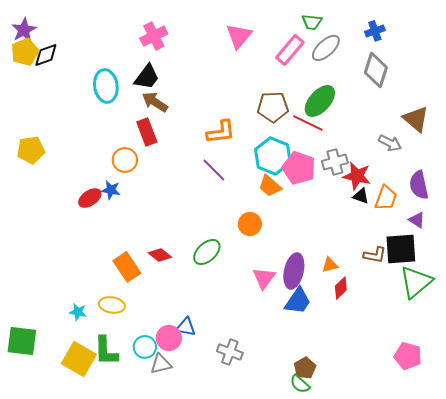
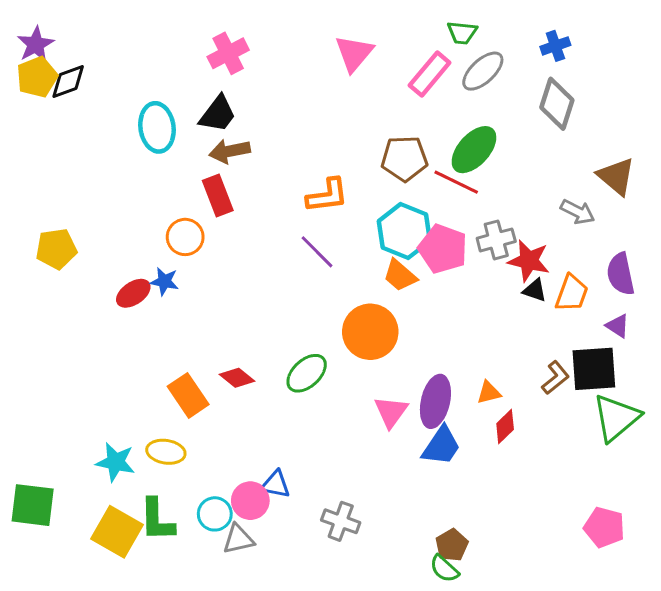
brown arrow: (155, 102) -> (230, 151), turned -44
yellow pentagon: (31, 150) -> (56, 249), moved
orange circle: (250, 224) -> (370, 332), size x1.6
brown L-shape: (375, 255) -> (555, 378), turned -50
cyan star: (78, 312) -> (116, 462), size x1.5

